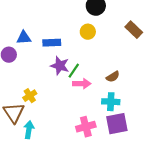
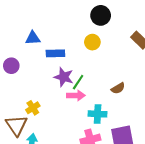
blue triangle: (24, 38) -> (33, 38), moved
pink arrow: (82, 84) -> (76, 95), moved
cyan cross: (111, 102) -> (98, 114), moved

